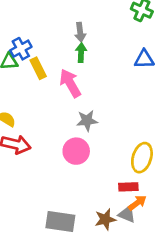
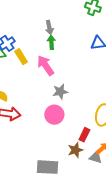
red rectangle: (128, 187) -> (84, 135), moved, turned -56
brown star: (105, 219) -> (75, 150), moved

